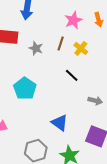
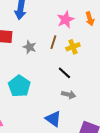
yellow cross: (81, 48) -> (73, 47), turned 32
gray arrow: (95, 101) -> (69, 95), moved

